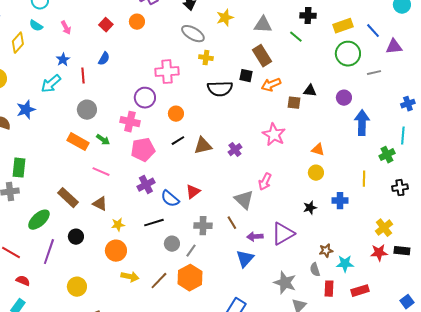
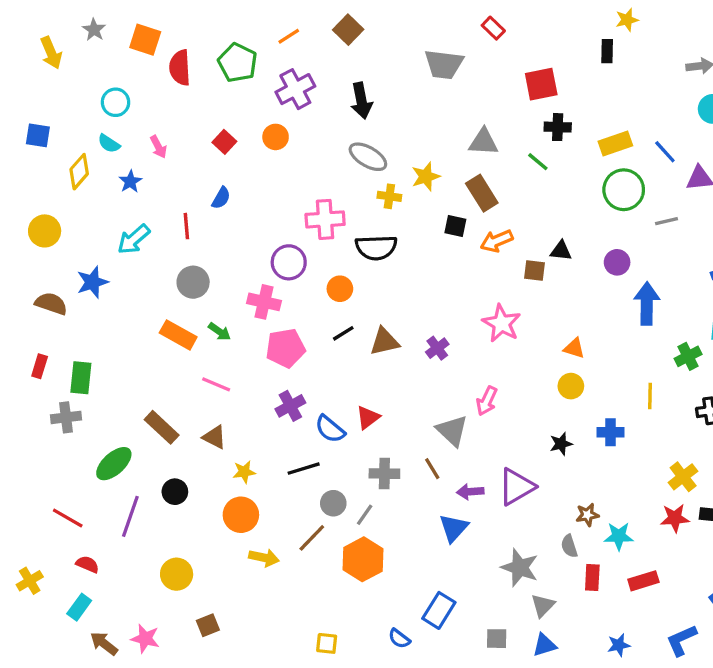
yellow star: (225, 18) -> (426, 177), moved
blue star: (63, 60) -> (130, 181), moved
black semicircle: (220, 89) -> (376, 247), moved
brown line: (159, 281) -> (312, 538), moved

